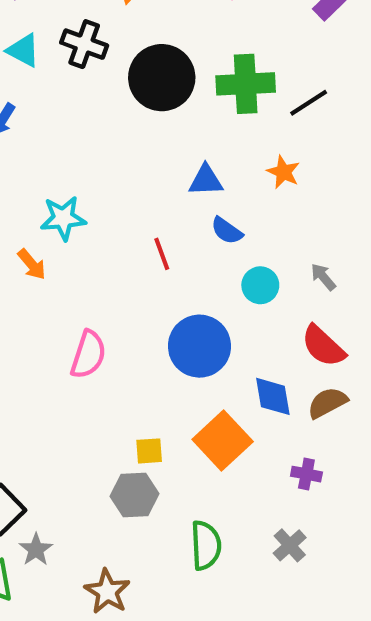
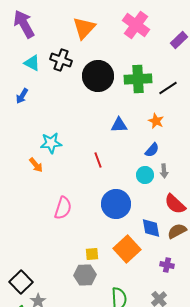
blue semicircle: (227, 231) -> (152, 150), moved, turned -84
gray arrow: (323, 277) -> (164, 171), moved, turned -144

